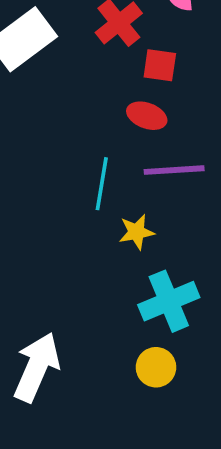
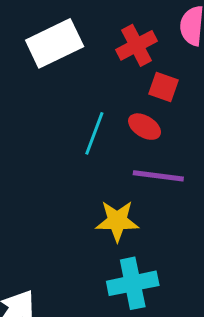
cyan line: (102, 184) -> (94, 133), moved
yellow star: (136, 232) -> (117, 221), size x1.4

